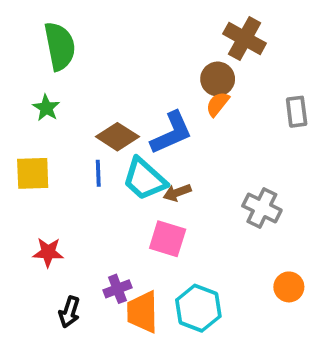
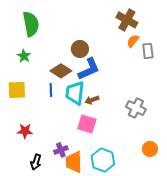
brown circle: (218, 79) -> (80, 49), moved
orange semicircle: (218, 104) -> (133, 41), moved
gray rectangle: (297, 112) -> (148, 51), moved
cyan trapezoid: (144, 179) -> (75, 93), turned 55

